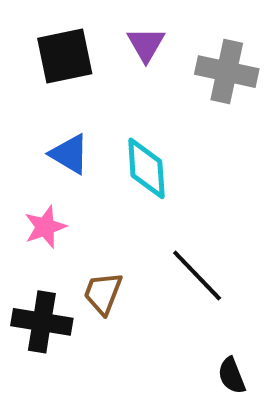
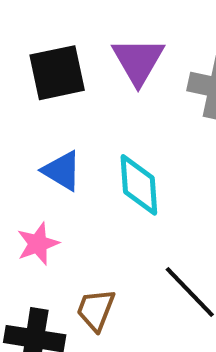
purple triangle: (146, 44) -> (138, 61), size x1.4

